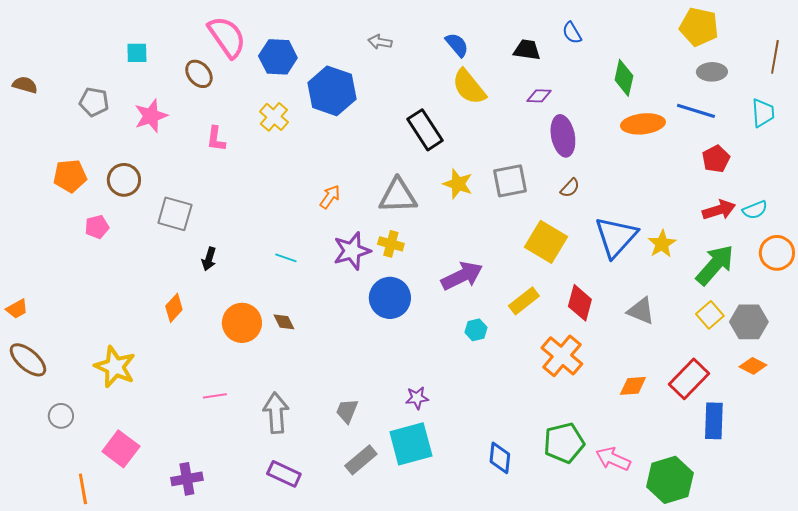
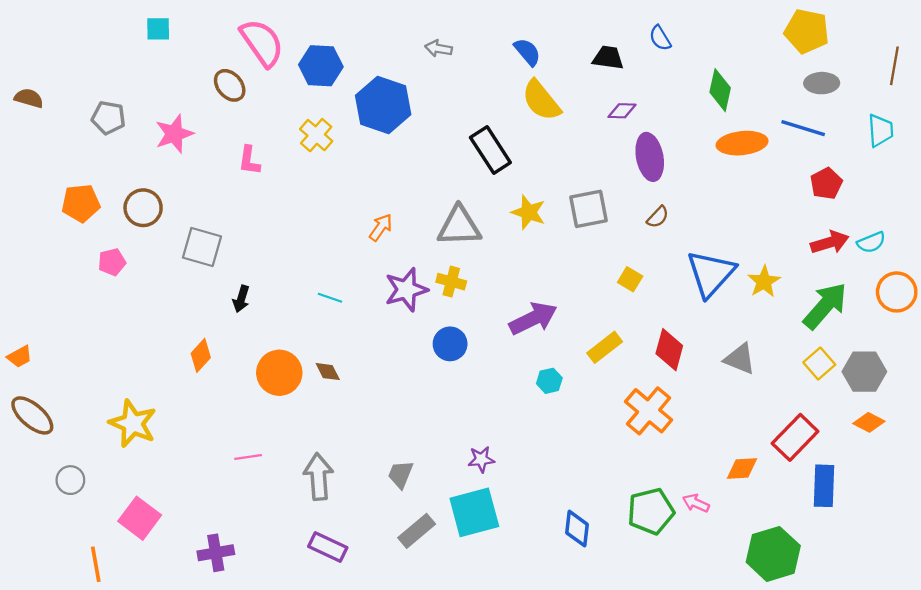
cyan square: (137, 53) -> (158, 29), moved
yellow square: (546, 242) -> (630, 279), size x0.5
blue circle: (390, 298) -> (450, 344), size x0.7
orange diamond: (633, 386) -> (742, 469), moved
pink arrow: (613, 459) -> (696, 503), moved, size x0.7

